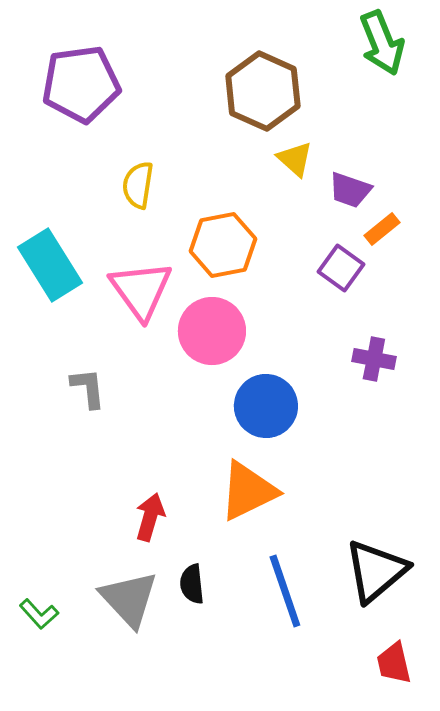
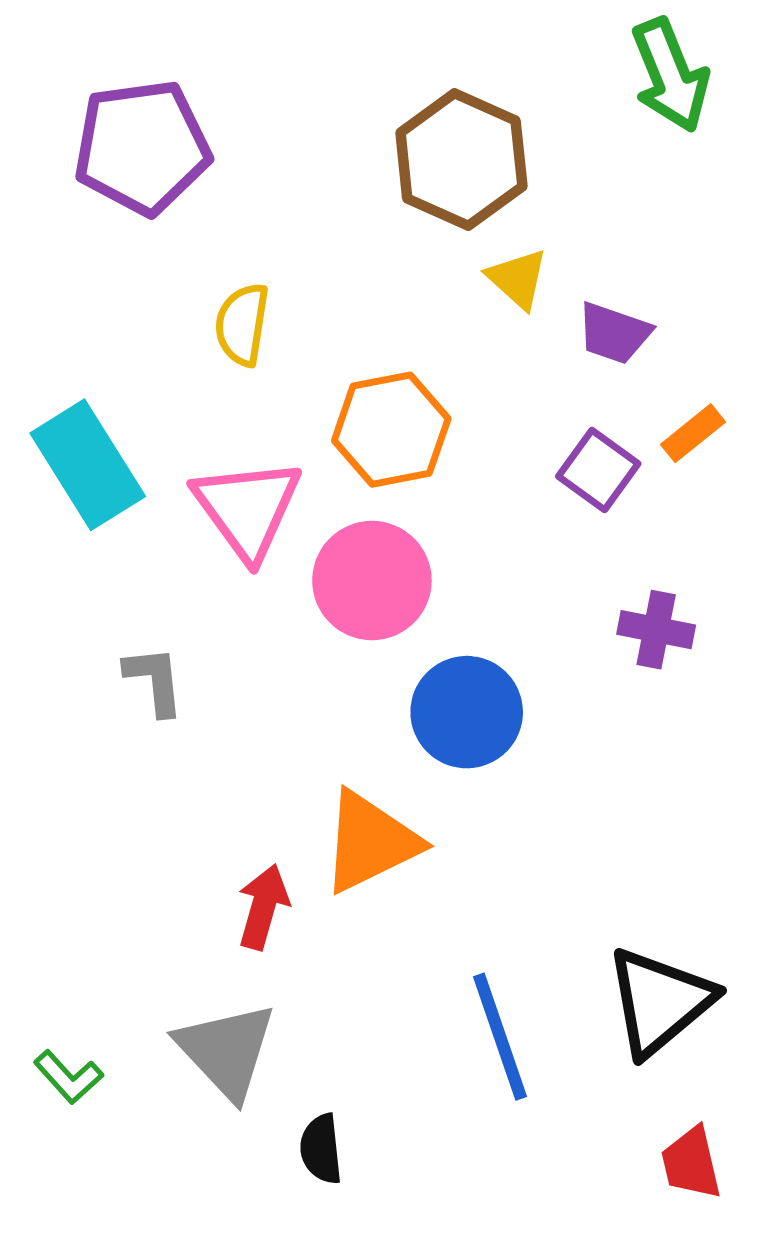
orange rectangle: (382, 229) -> (693, 433), moved
orange triangle: (248, 491) -> (370, 842), moved
black semicircle: (192, 584) -> (321, 1149), moved

